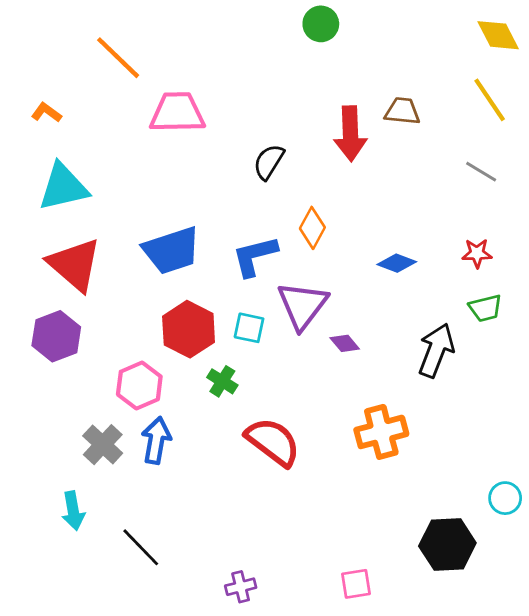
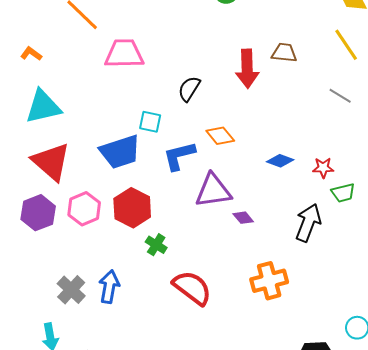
orange diamond: (312, 228) -> (220, 136), turned -68
red star: (477, 253) -> (323, 168), moved
purple triangle: (303, 305) -> (213, 191), turned 45
cyan square: (249, 328) -> (150, 122), moved
pink hexagon: (139, 386) -> (84, 209), moved

